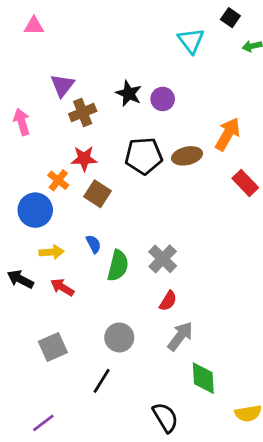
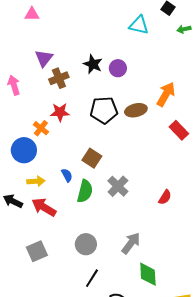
pink triangle: (34, 26) -> (32, 14), moved
cyan triangle: (191, 41) -> (139, 25), turned -40
brown square: (98, 194) -> (92, 158), moved
red arrow: (62, 287) -> (44, 207), size x1.4
red semicircle: (168, 301) -> (165, 197), moved
black line: (102, 381) -> (92, 278), moved

